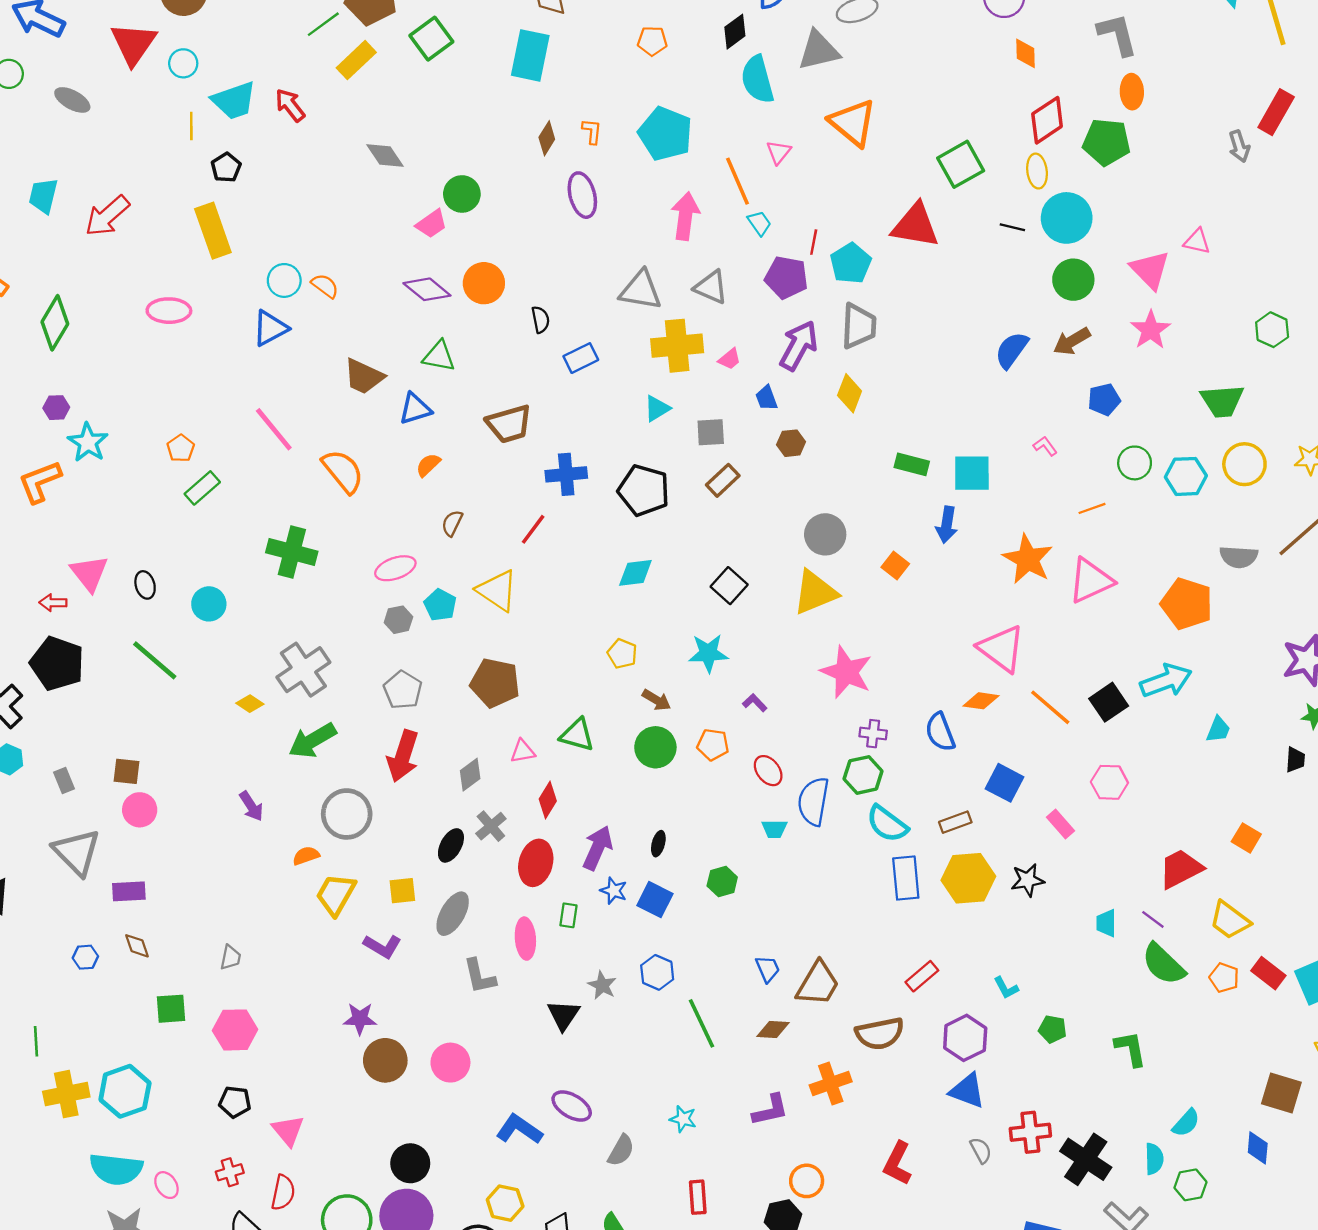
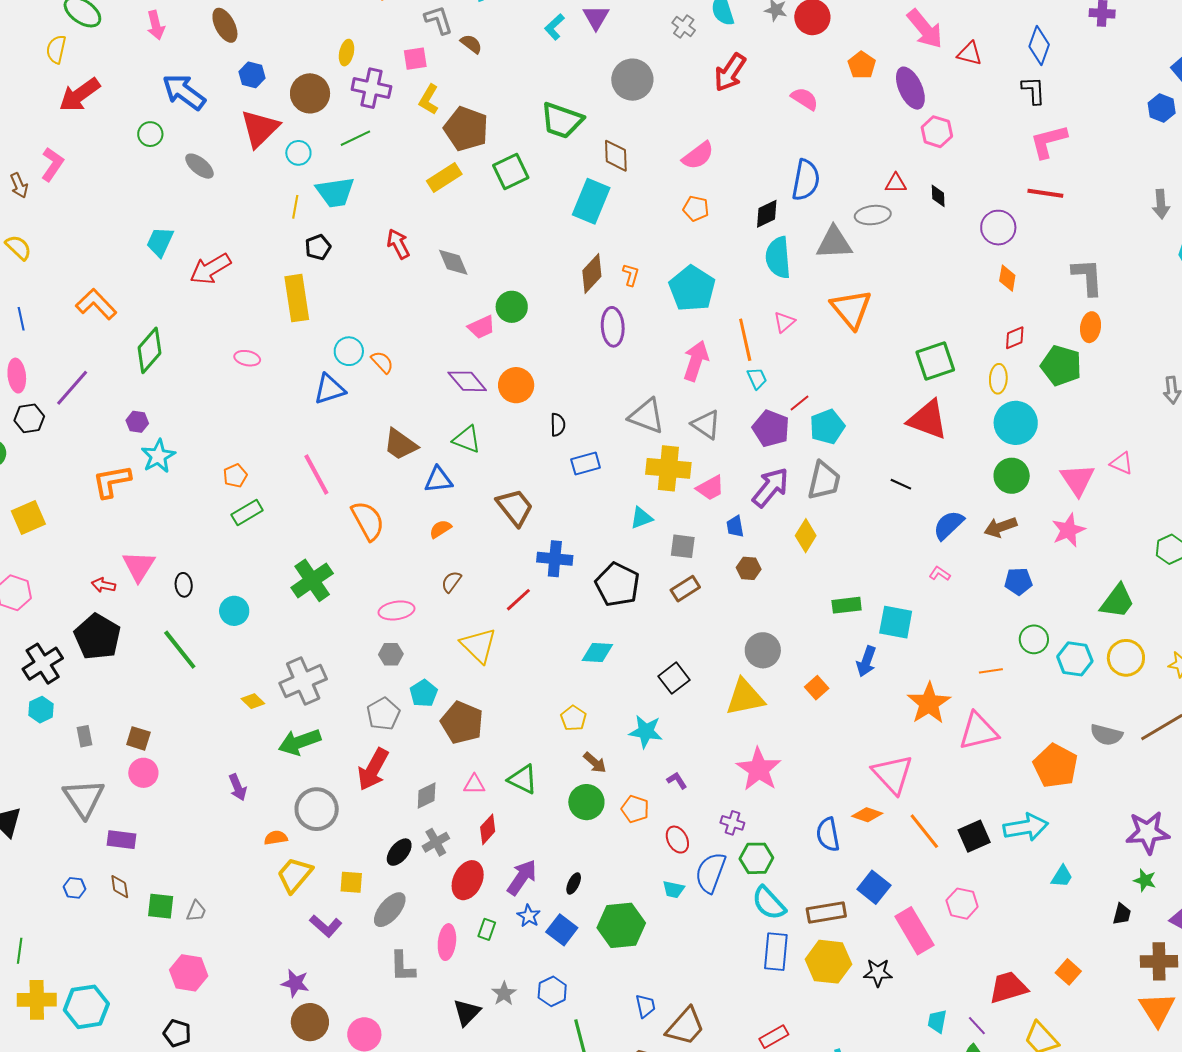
green line: (323, 24) -> (355, 138), moved
red arrow: (290, 105) -> (398, 244), moved
red diamond: (1047, 120) -> (1015, 338), size x0.6
brown diamond: (547, 138) -> (592, 273), size x1.4
red triangle: (915, 226) -> (928, 420), moved
black line: (1012, 227) -> (901, 484), moved
red line: (814, 242) -> (800, 403), turned 30
pink ellipse: (169, 311) -> (247, 358), size x0.7
pink trapezoid: (730, 359) -> (710, 488), size x1.4
green trapezoid: (1222, 401) -> (1117, 601), turned -60
brown trapezoid: (509, 424) -> (515, 507), turned -123
pink L-shape: (1045, 446) -> (940, 574), moved, turned -30
green rectangle: (912, 464) -> (847, 605), turned -32
green cross: (292, 552) -> (312, 580), turned 30
cyan pentagon: (440, 605) -> (424, 693), moved
purple cross: (873, 734) -> (732, 823), moved
brown rectangle: (955, 822) -> (826, 913), size x1.4
pink rectangle: (1060, 824) -> (914, 931), size x1.8
green hexagon: (722, 881) -> (621, 925), size x1.8
green square: (171, 1009) -> (161, 906), moved

